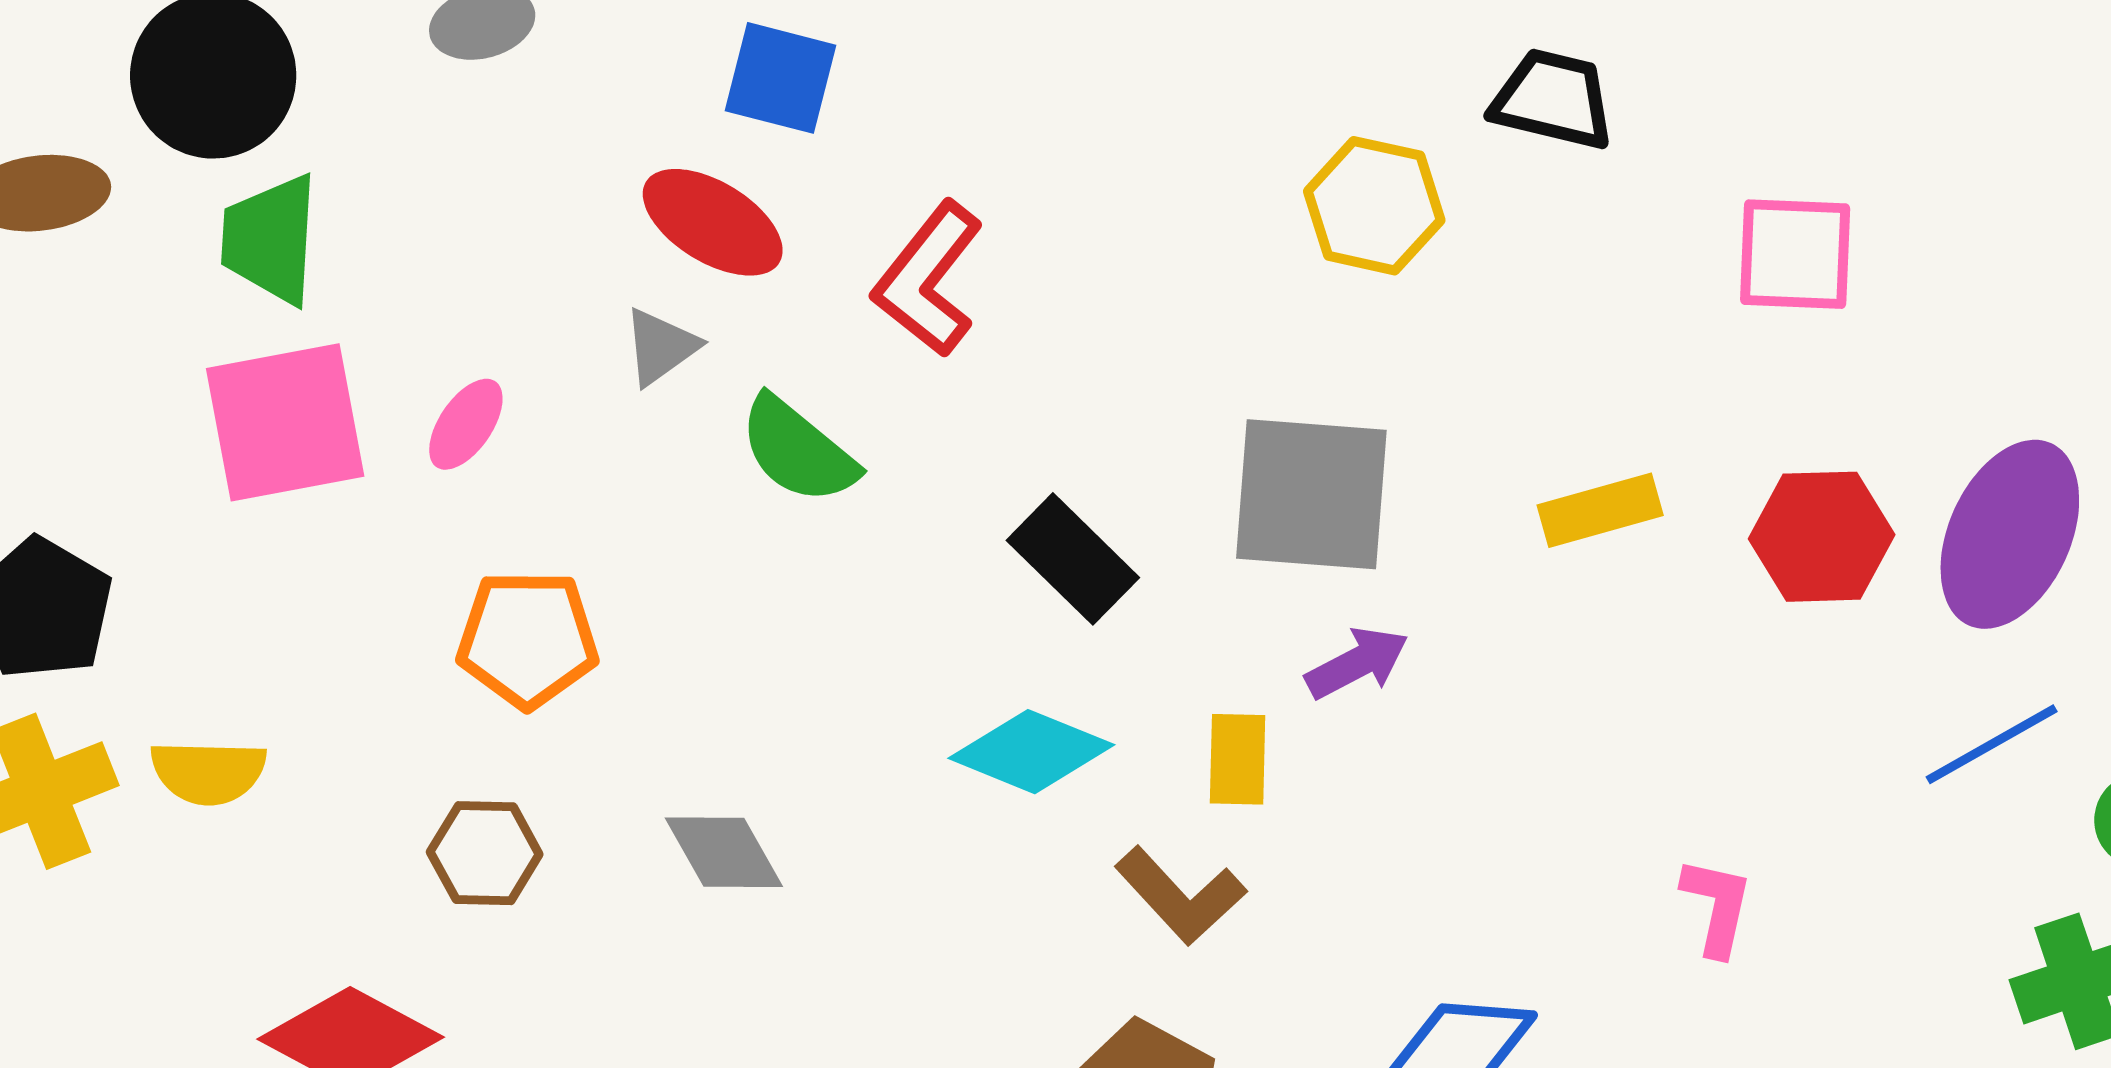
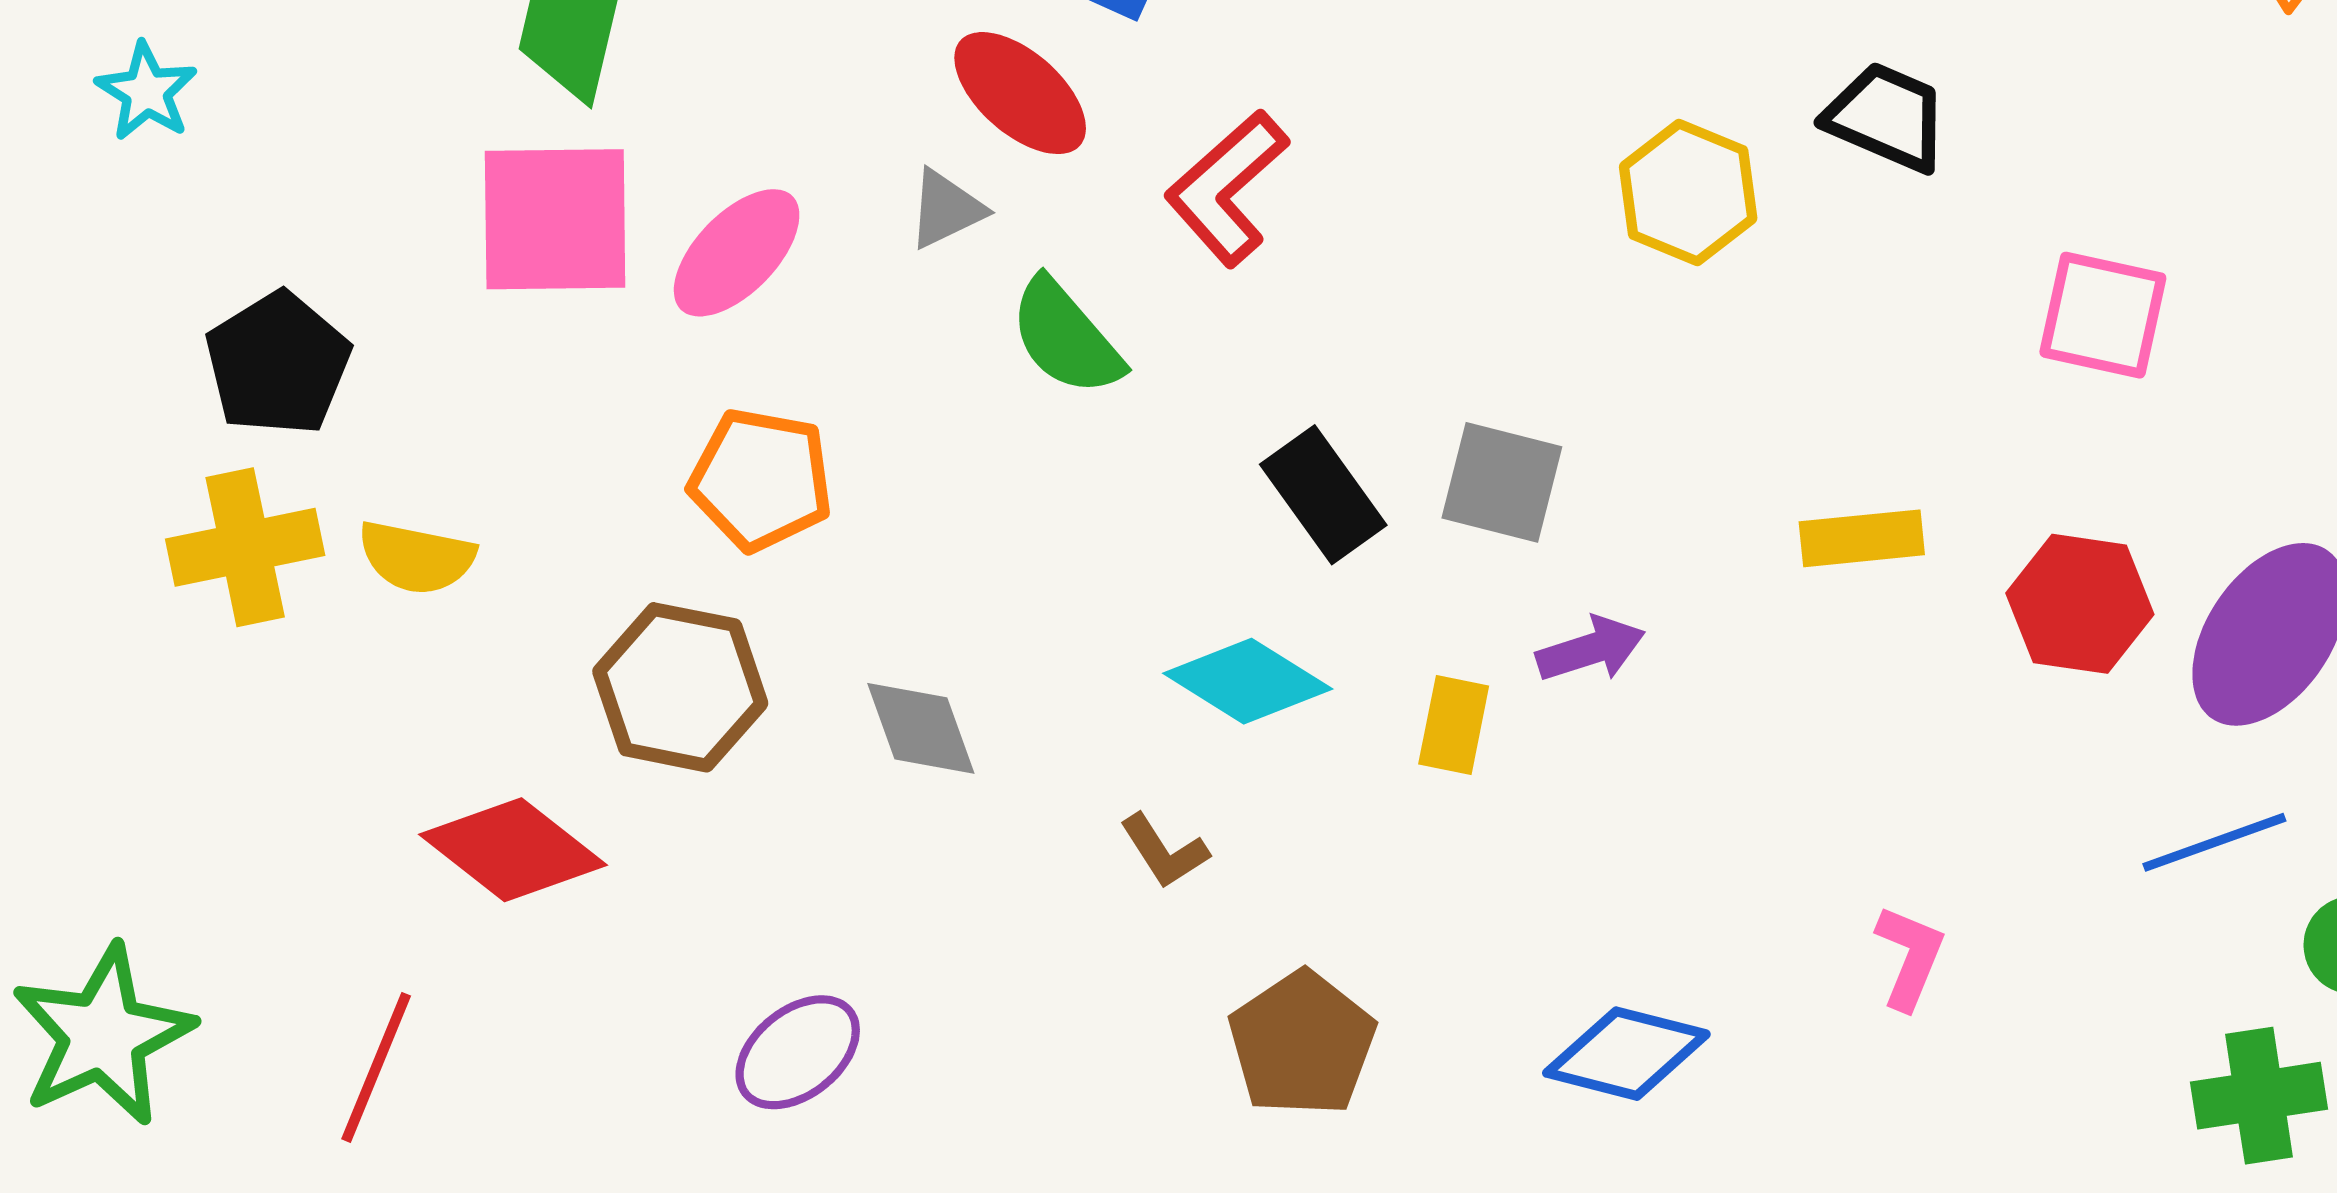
pink ellipse: (466, 424) -> (737, 253), size x1.5
gray square: (1311, 494) -> (1502, 482), moved, size x0.7
brown hexagon: (485, 853) -> (680, 687), size x1.5
brown L-shape: (1181, 896) -> (1164, 851), moved, size x0.7

